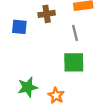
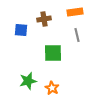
gray line: (75, 33) -> (77, 35), moved
green square: (74, 62) -> (53, 53), moved

